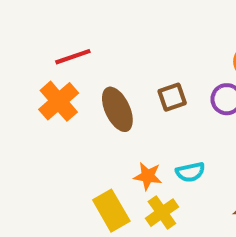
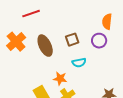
red line: (73, 57) -> (31, 14), moved
cyan semicircle: (190, 172) -> (79, 63), moved

